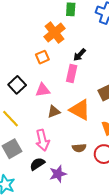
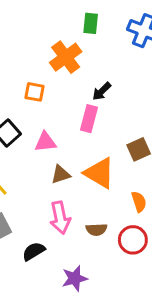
orange square: (42, 57) -> (34, 92), moved, turned 32
pink arrow: (42, 140) -> (60, 218), moved
purple star: (58, 174) -> (75, 278), moved

